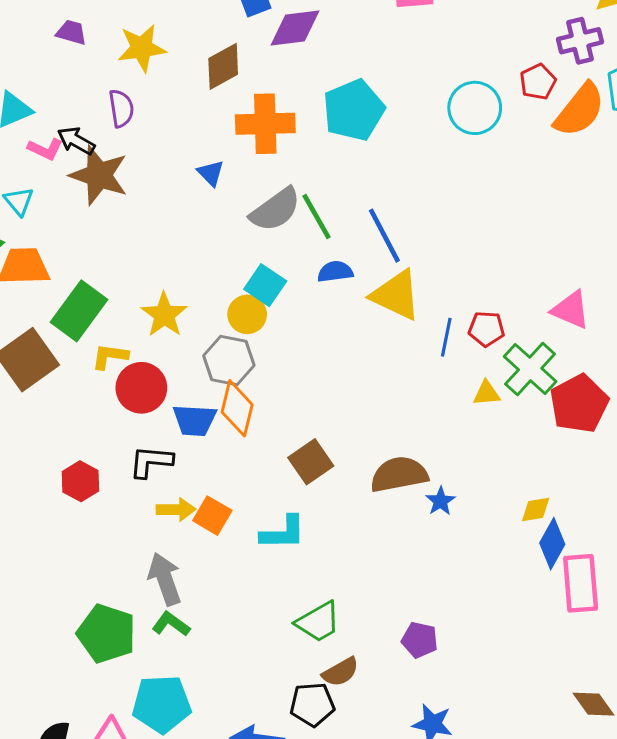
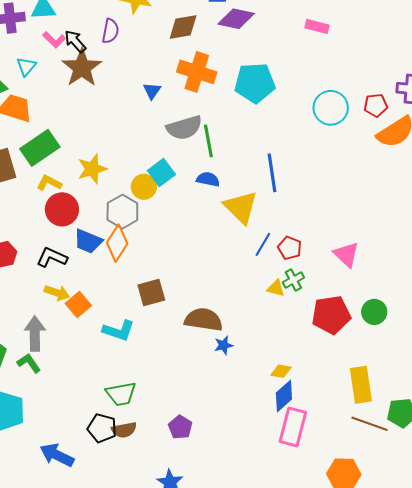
blue line: (384, 236) -> (272, 173), moved
green cross: (530, 369) -> (293, 280), moved, size x0.6
black pentagon: (312, 704) -> (102, 428), moved

